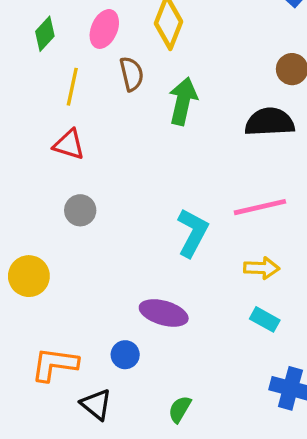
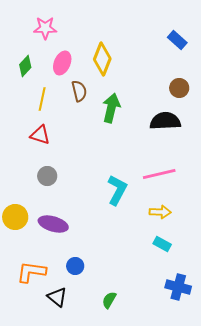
purple ellipse: (164, 313) -> (53, 224), moved

